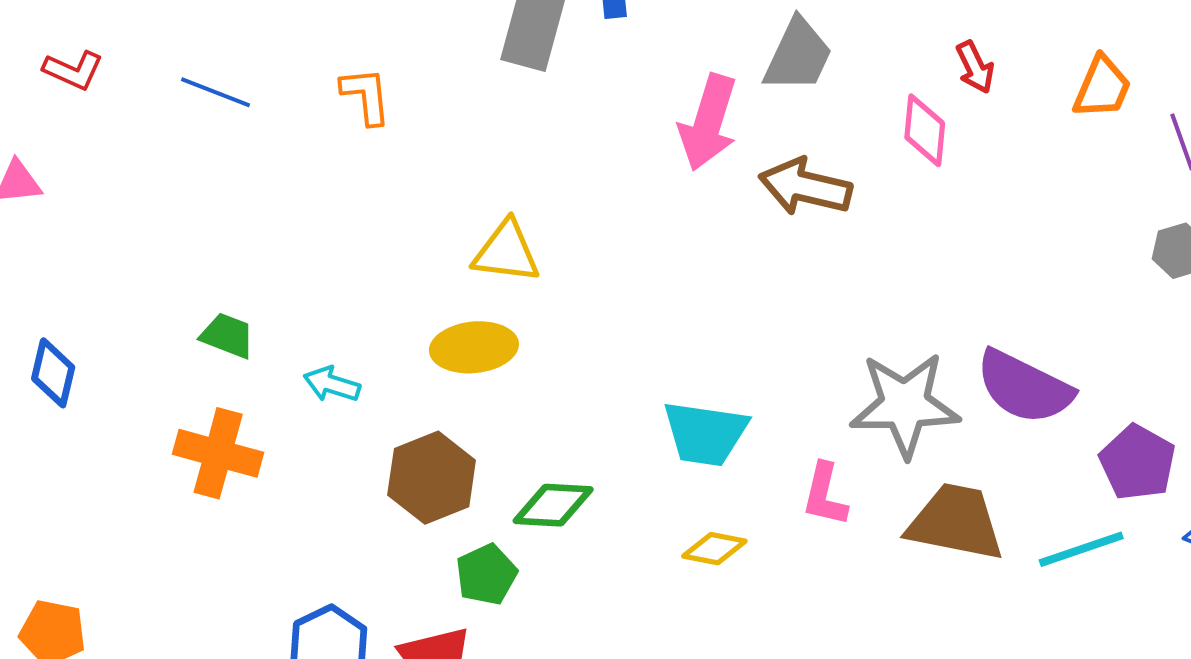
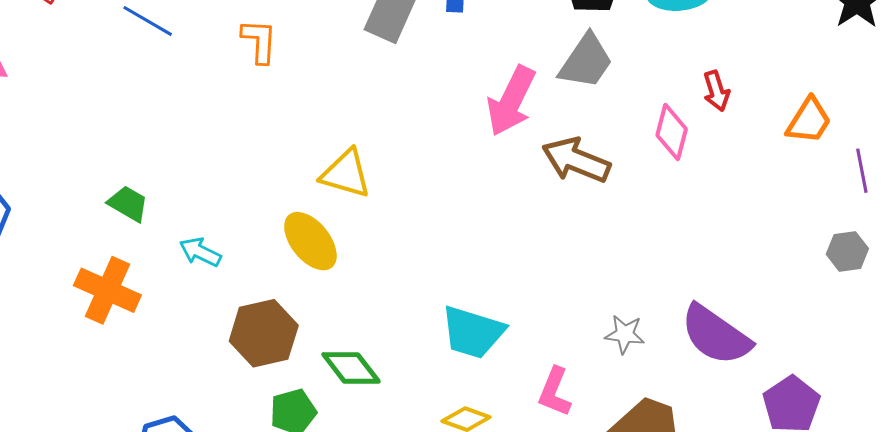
yellow ellipse: (474, 347) -> (310, 241), turned 48
gray star: (905, 405) -> (625, 334), size x0.5
green diamond: (553, 505) -> (351, 368), turned 40

